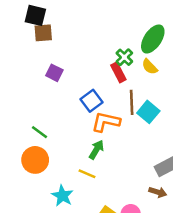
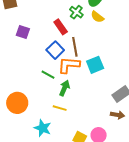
red rectangle: (118, 72) -> (61, 27), moved
brown line: (132, 102) -> (75, 47), moved
cyan square: (148, 112) -> (95, 65), moved, turned 36
green line: (39, 132) -> (48, 75), moved

